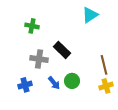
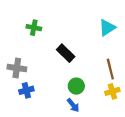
cyan triangle: (90, 15) -> (107, 28), moved
gray cross: (39, 59) -> (17, 68), moved
blue arrow: (54, 83) -> (73, 105), moved

